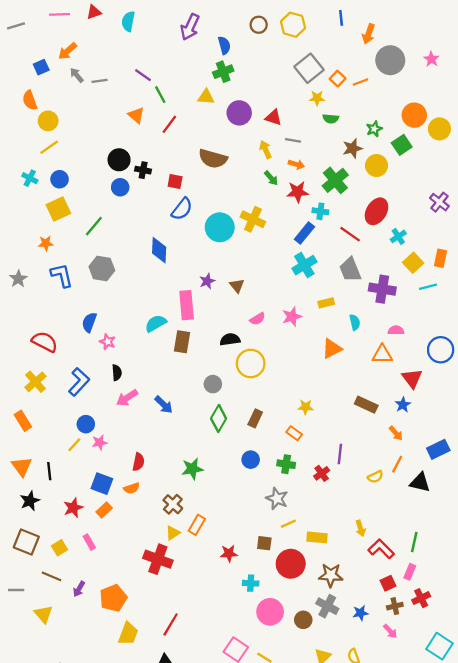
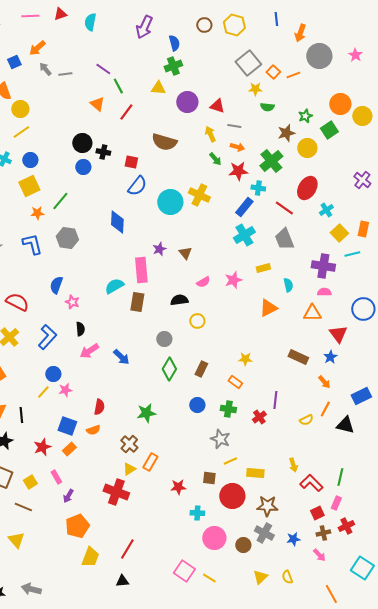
orange star: (46, 243) -> (37, 213), moved
purple cross: (382, 289) -> (323, 266), moved
yellow circle: (251, 363) -> (197, 321), size x0.6
purple arrow: (79, 589) -> (68, 496), moved

